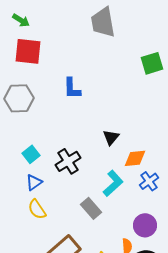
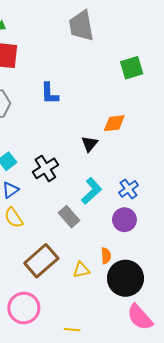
orange diamond: (135, 158) -> (114, 123), moved
purple circle: (145, 225) -> (124, 220), moved

